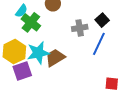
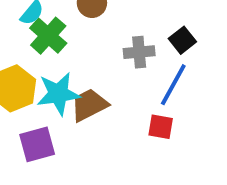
purple square: (22, 71) -> (37, 144), moved
red square: (112, 84) -> (161, 127), moved

